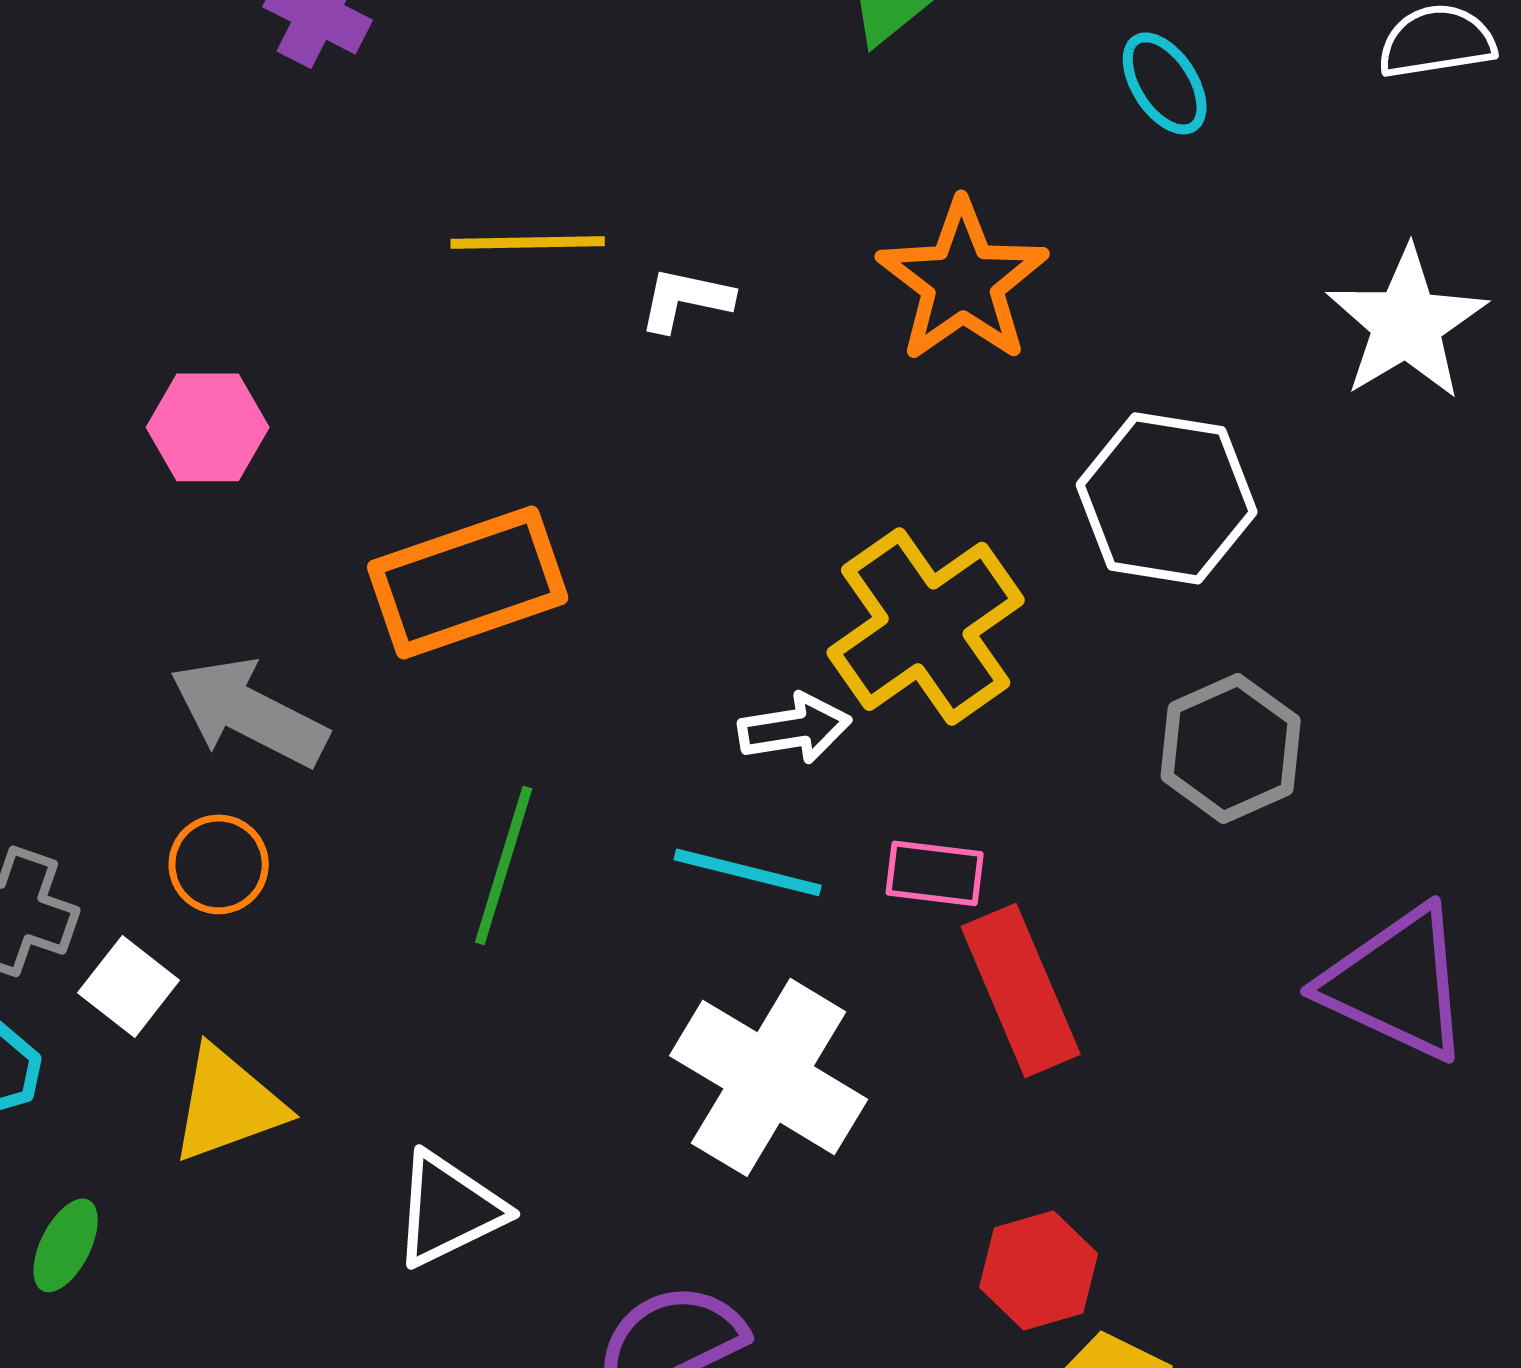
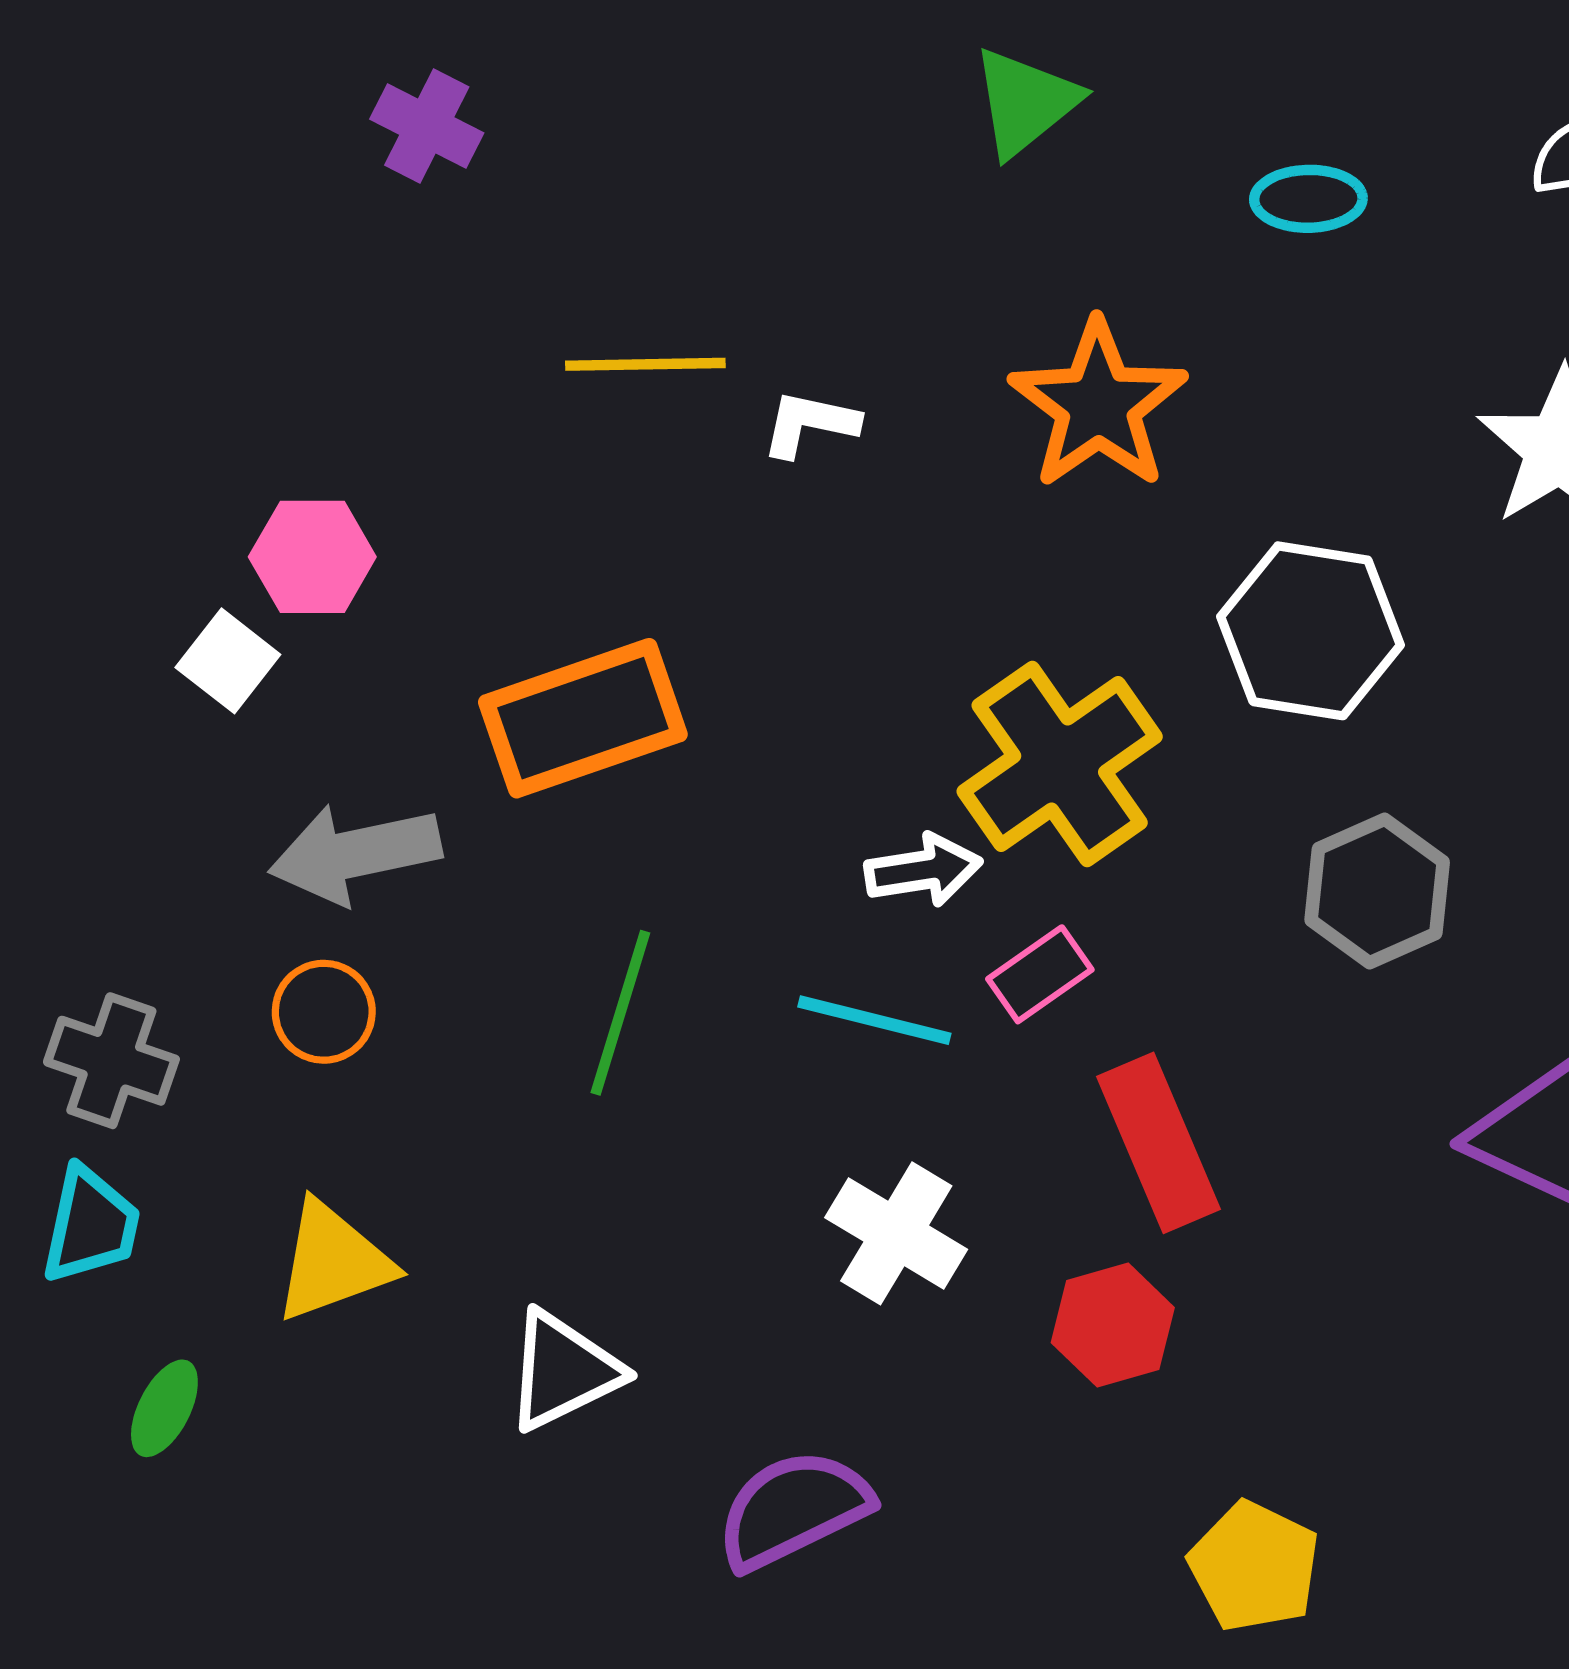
cyan ellipse: (1165, 83) -> (1308, 199), turned -58
gray arrow: (249, 712) -> (355, 854), turned -39
pink rectangle: (935, 873) -> (1040, 974), moved, turned -42
white square: (129, 986) -> (228, 661), moved
white cross: (769, 1077) -> (896, 1233), size x0.7
red hexagon: (1039, 1270) -> (1113, 1325), moved

